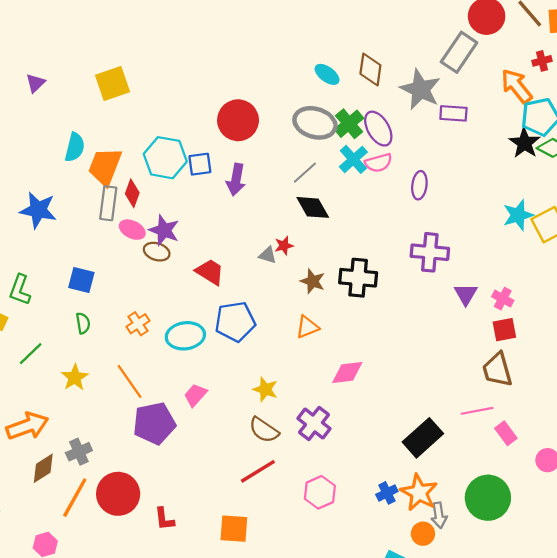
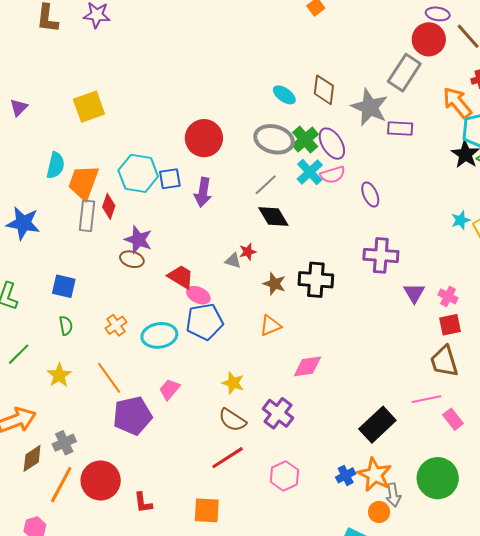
purple ellipse: (419, 185) -> (370, 194), turned -30
cyan star: (518, 215) -> (461, 220), size x0.7
pink ellipse: (132, 230) -> (198, 295), moved

